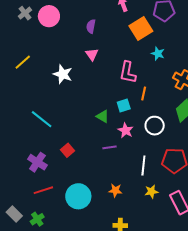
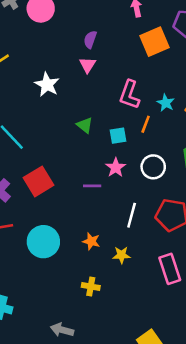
purple semicircle: (91, 26) -> (90, 39), moved
cyan star: (158, 54) -> (166, 103), moved
green triangle: (103, 116) -> (85, 125), moved
red square: (67, 150) -> (38, 181), size x1.6
yellow star: (151, 192) -> (121, 255), moved

